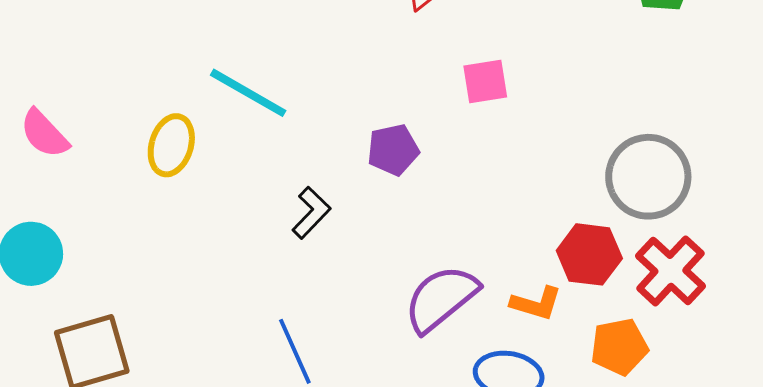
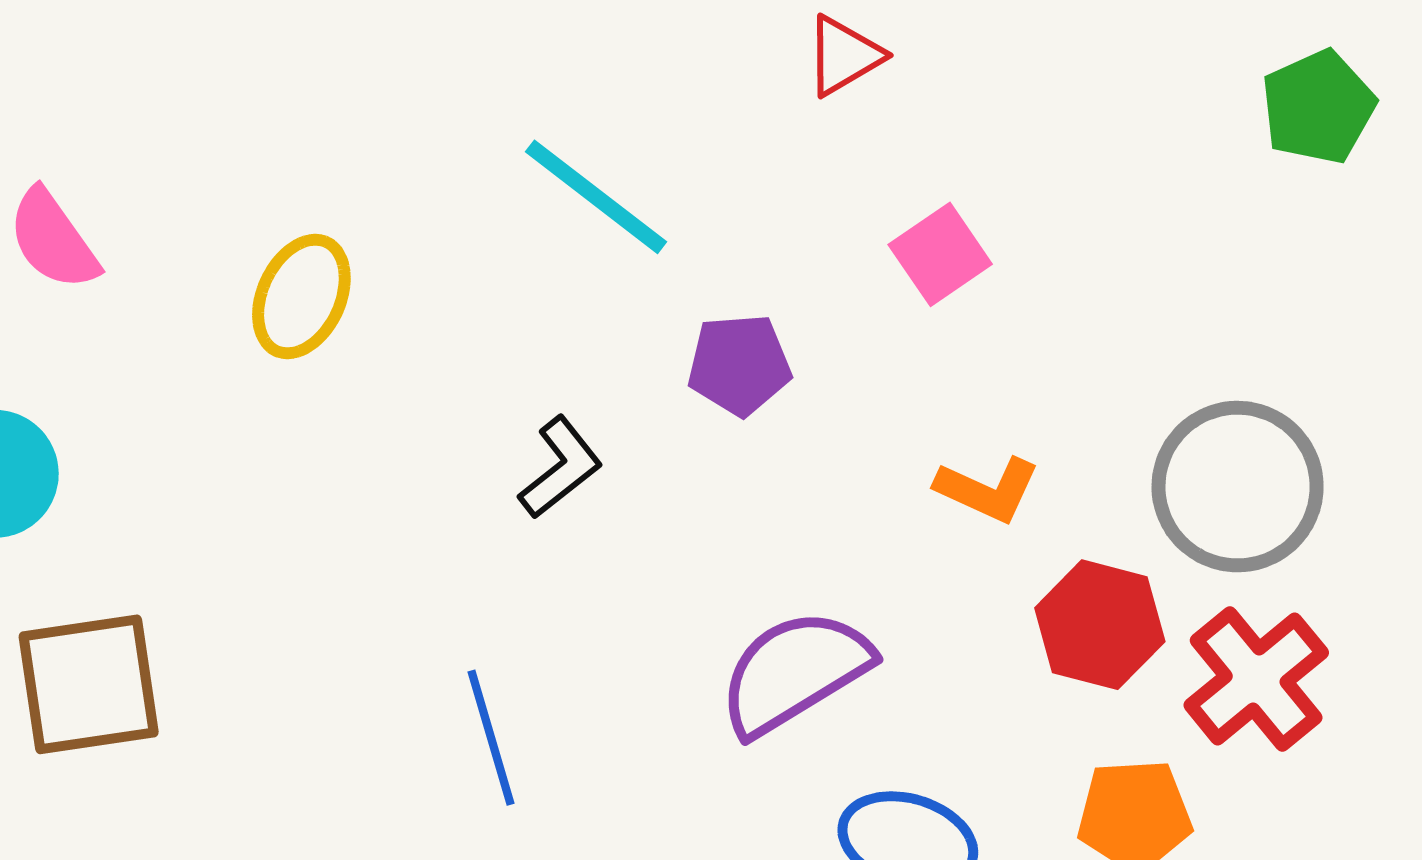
pink square: (485, 82) -> (940, 254), turned -33
cyan line: (248, 93) -> (596, 197), moved
orange L-shape: (536, 303) -> (988, 490), moved

